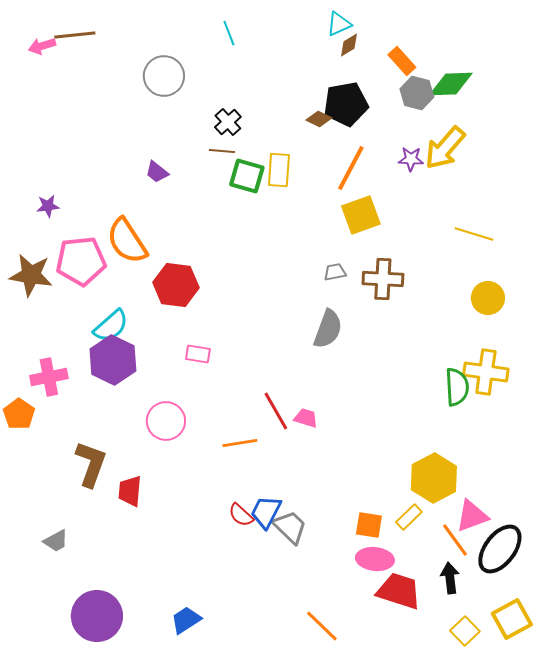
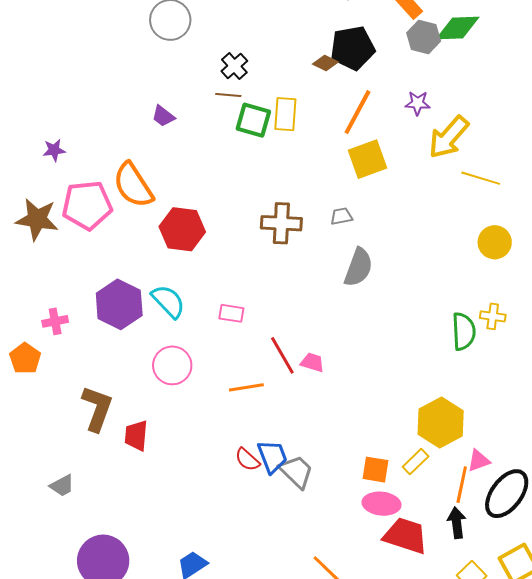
yellow arrow: (445, 148) -> (449, 137), moved
brown cross: (383, 279) -> (281, 223), moved
cyan semicircle: (111, 326) -> (168, 301), moved, turned -93
gray semicircle: (328, 329) -> (358, 267), moved
pink rectangle: (198, 354) -> (231, 313), moved
yellow cross: (486, 372) -> (493, 316), size x0.6
pink cross: (49, 377) -> (55, 321), size x0.7
blue trapezoid: (266, 512) -> (272, 457), turned 132
pink triangle: (472, 516) -> (479, 461), size x0.7
orange line: (455, 540) -> (462, 485), turned 48

